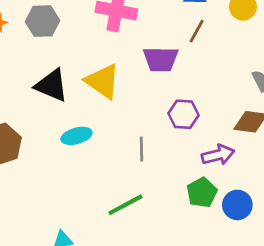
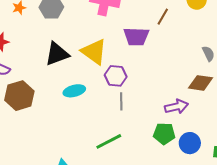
black triangle: (52, 85) -> (57, 54), turned -44
purple hexagon: (183, 114) -> (116, 76), moved
green pentagon: (202, 193) -> (164, 134), turned 30

